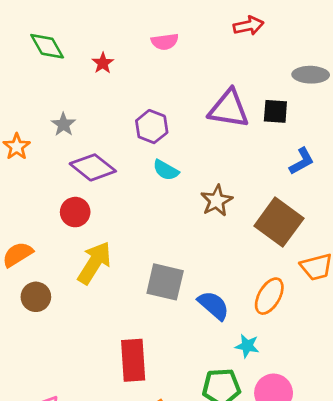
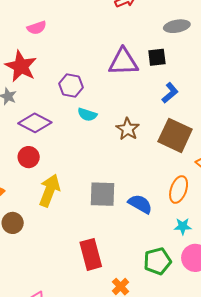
pink semicircle: (165, 42) -> (37, 28), moved
red star: (103, 63) -> (21, 66), moved, size x2.0
blue L-shape: (302, 161) -> (170, 93), moved
cyan star: (247, 346) -> (183, 226), moved

